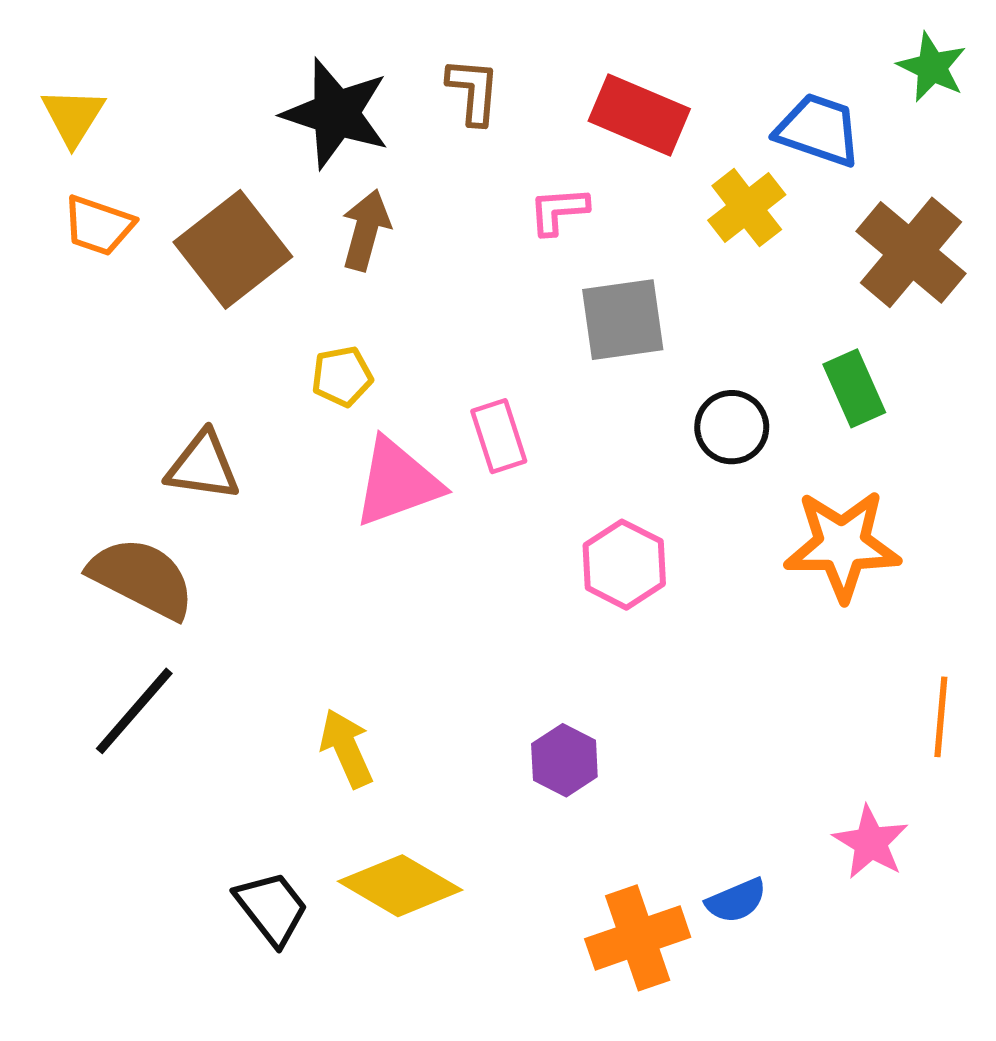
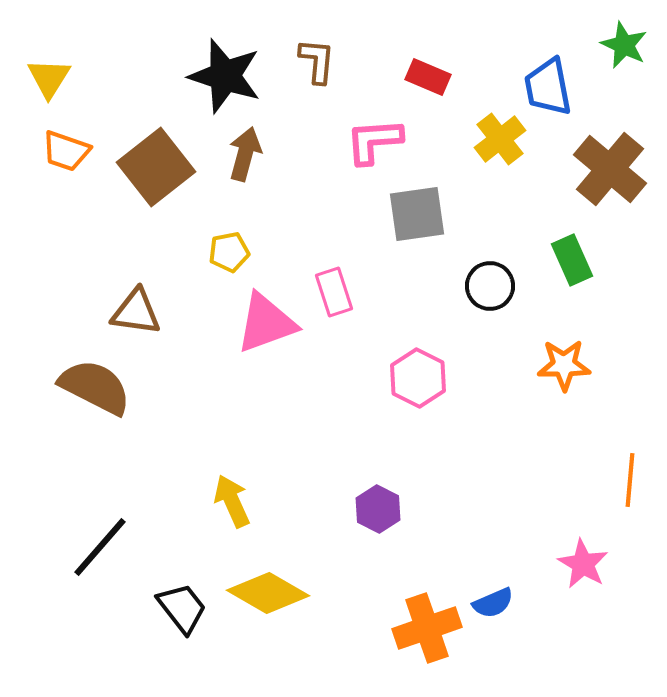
red rectangle: (639, 115) -> (428, 77), size x0.7
blue trapezoid: (818, 130) -> (548, 87), turned -120
pink L-shape: (558, 211) -> (374, 141), size x1.4
orange star: (842, 545) -> (564, 365), size x0.7
black line: (134, 711) -> (100, 547), moved

